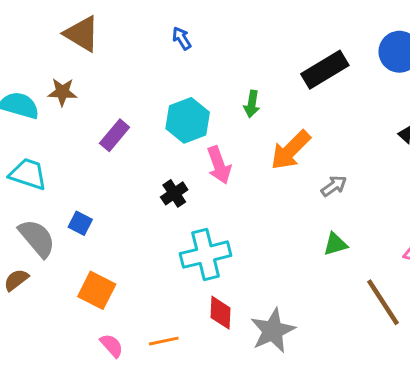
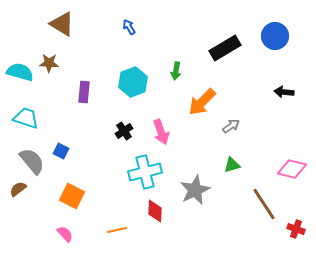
purple rectangle: (115, 135) -> (84, 92), turned -35
pink arrow: (219, 165) -> (161, 132), moved
gray star: (273, 331) -> (195, 190), moved
pink semicircle: (112, 346) -> (65, 234), moved

